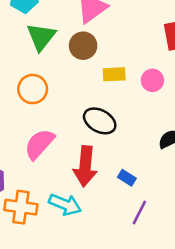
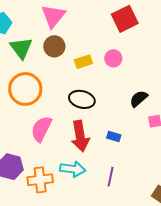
orange circle: (33, 89) -> (25, 89), size x1.4
purple line: (139, 212) -> (111, 177), moved

